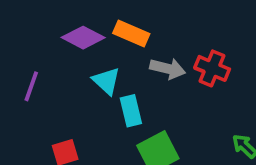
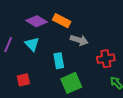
red cross: (212, 68) -> (106, 59), moved, turned -36
cyan triangle: (106, 81) -> (32, 44), moved

